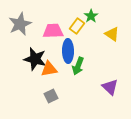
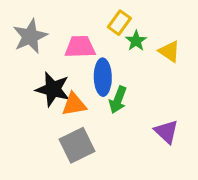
green star: (91, 16) -> (136, 41), moved
yellow rectangle: (77, 26) -> (119, 23), moved
gray square: (51, 96) -> (77, 145), size x1.6

